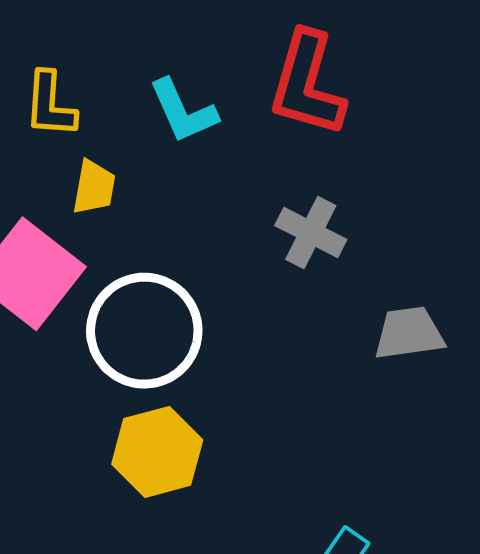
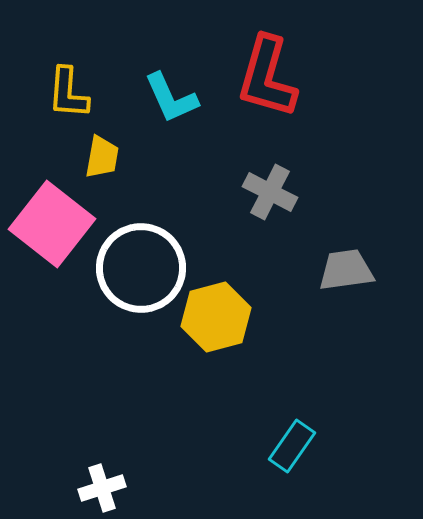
yellow hexagon: (157, 452) -> (216, 317), moved

